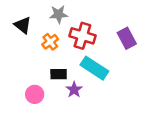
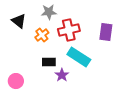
red cross: (82, 36) -> (69, 30), turned -30
purple rectangle: (127, 38) -> (106, 32), turned 36
pink circle: (35, 94) -> (16, 81), moved

